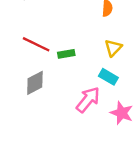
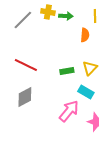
green rectangle: (66, 54) -> (67, 71), moved

